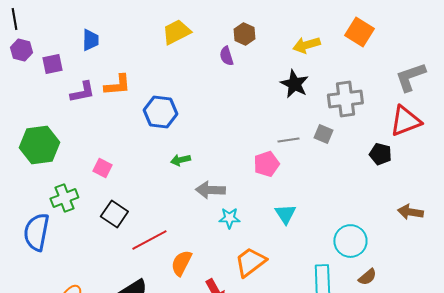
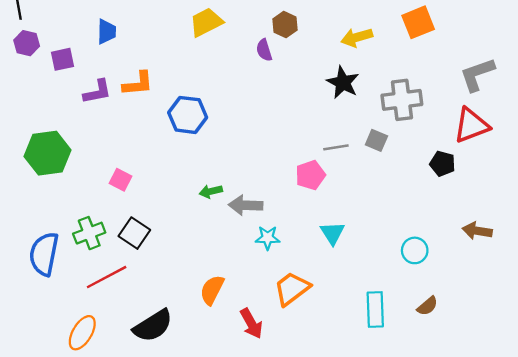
orange square: (359, 32) -> (418, 22), turned 36
green arrow: (180, 160) -> (211, 191), moved
green cross: (64, 198) -> (89, 233), moved
red line: (149, 240) -> (107, 277), moved
cyan circle: (350, 241) -> (415, 250), moved, size x0.7

